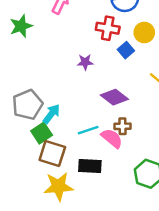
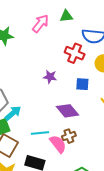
blue square: (126, 50) -> (82, 84), moved, turned 32
brown cross: (122, 126) -> (69, 136), turned -32

